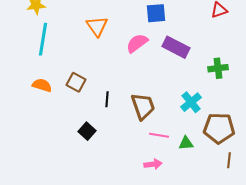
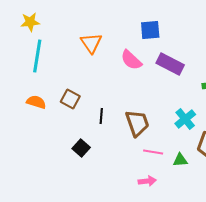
pink semicircle: (137, 43) -> (131, 60), turned -100

